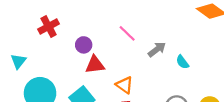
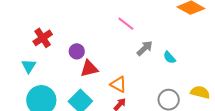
pink line: (127, 33) -> (126, 24), moved
cyan triangle: (18, 61) -> (29, 66), moved

